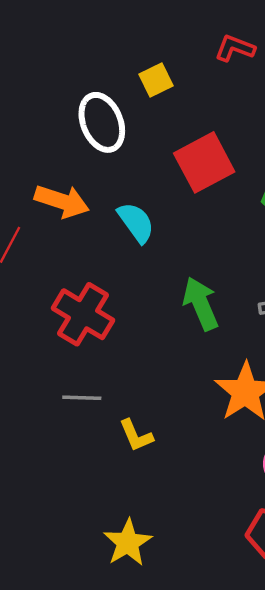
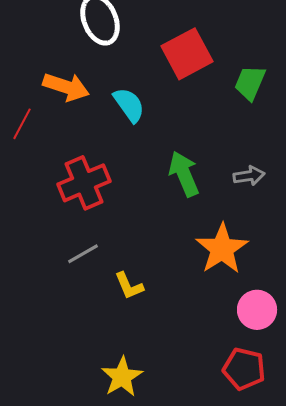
red cross: (83, 314) -> (84, 183), turned 36
gray line: (82, 398) -> (83, 254), turned -32

